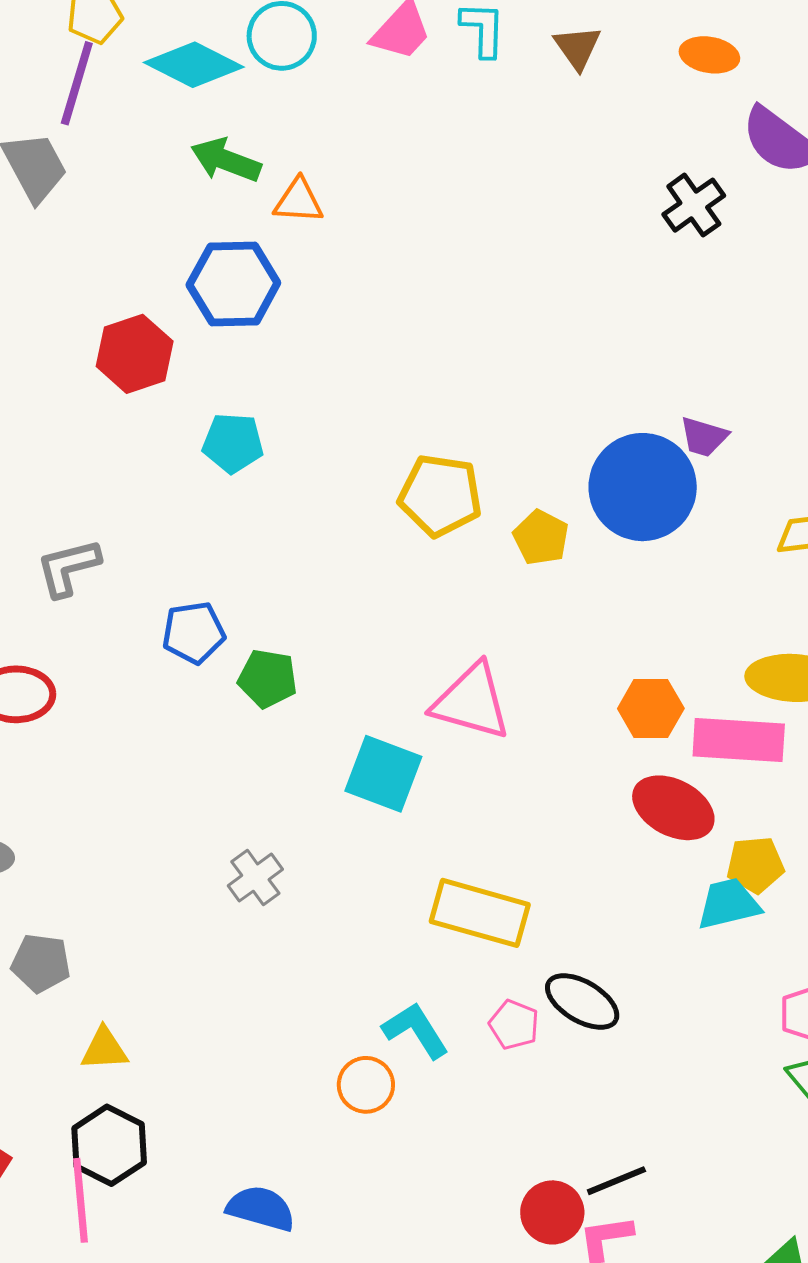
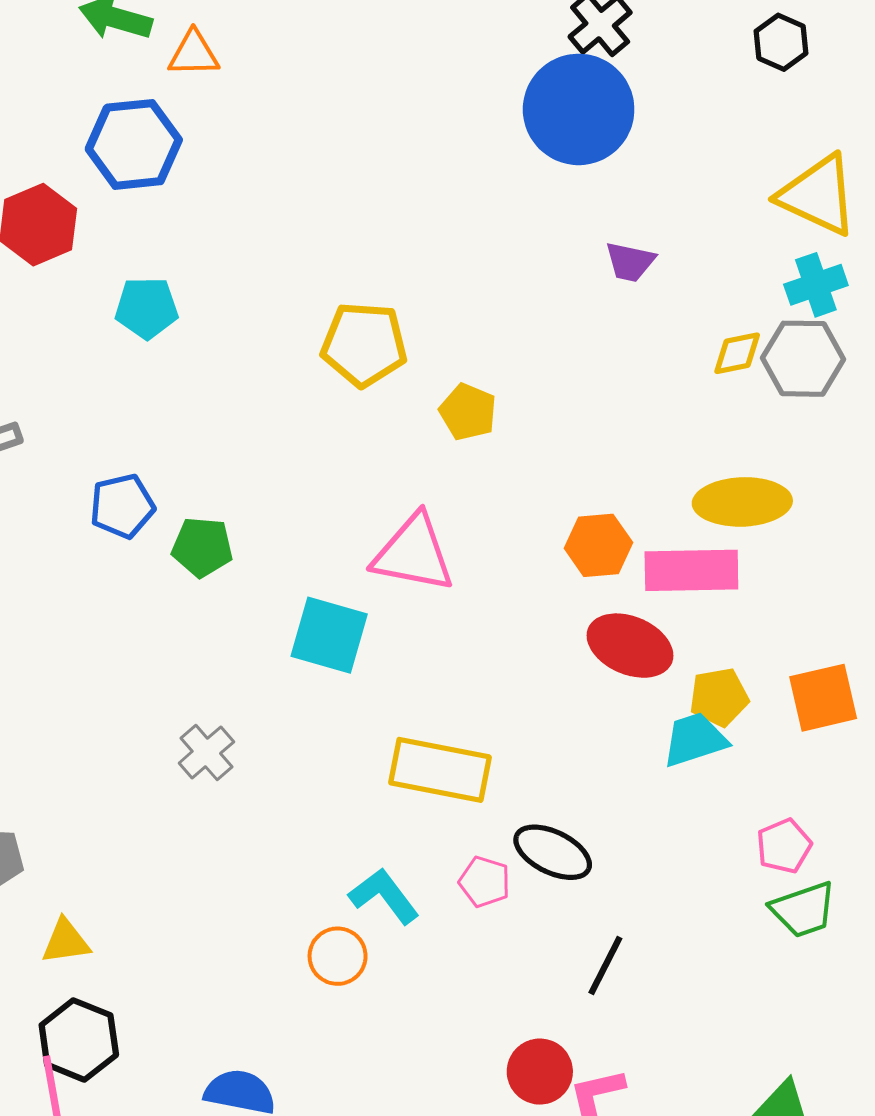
blue circle: (643, 487) -> (579, 109), moved
yellow pentagon: (541, 538) -> (468, 412), moved
black line: (616, 1181) -> (605, 965), moved, turned -36

